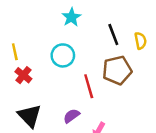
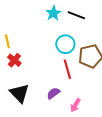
black line: (113, 35) -> (76, 15), moved, turned -48
cyan circle: (63, 55) -> (65, 44), moved

